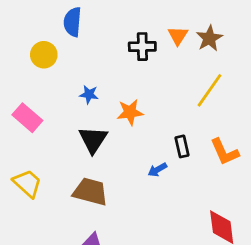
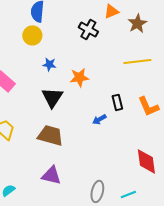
orange triangle: (178, 36) -> (111, 11), moved, turned 35
black cross: (142, 47) -> (88, 29), turned 30
yellow circle: (44, 55) -> (32, 35), moved
yellow line: (209, 90) -> (137, 61), turned 48

